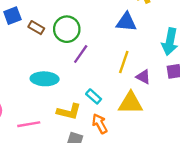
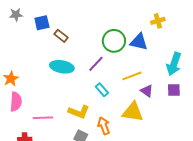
green circle: (67, 29) -> (114, 41), moved
yellow line: (124, 62) -> (132, 76), turned 42
cyan ellipse: (45, 79) -> (62, 67), moved
cyan rectangle: (94, 96) -> (102, 90), moved

